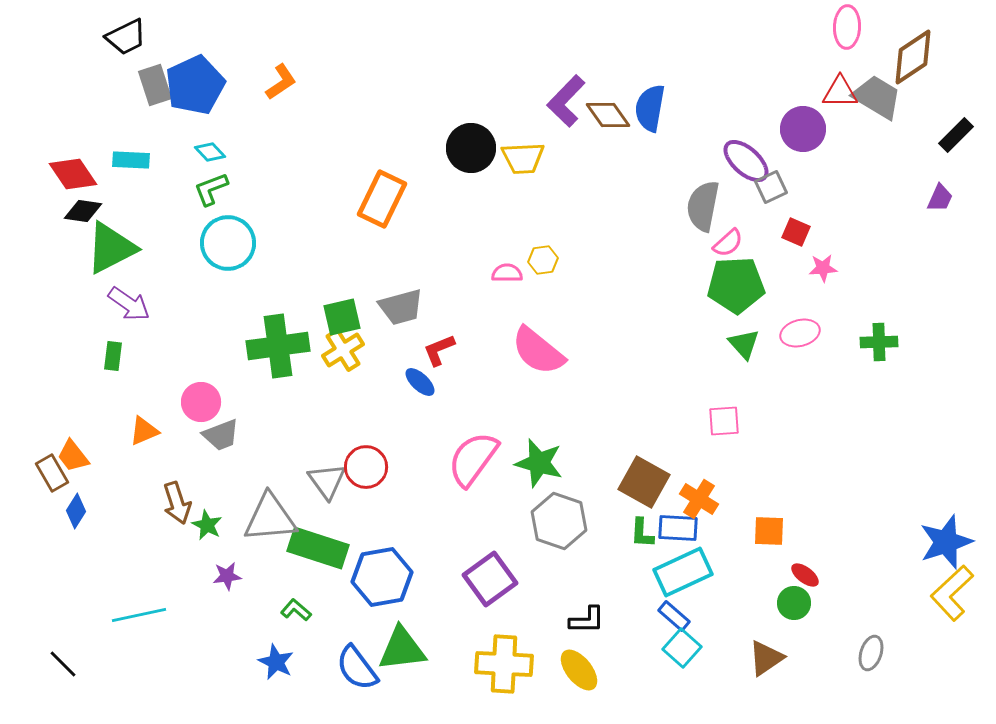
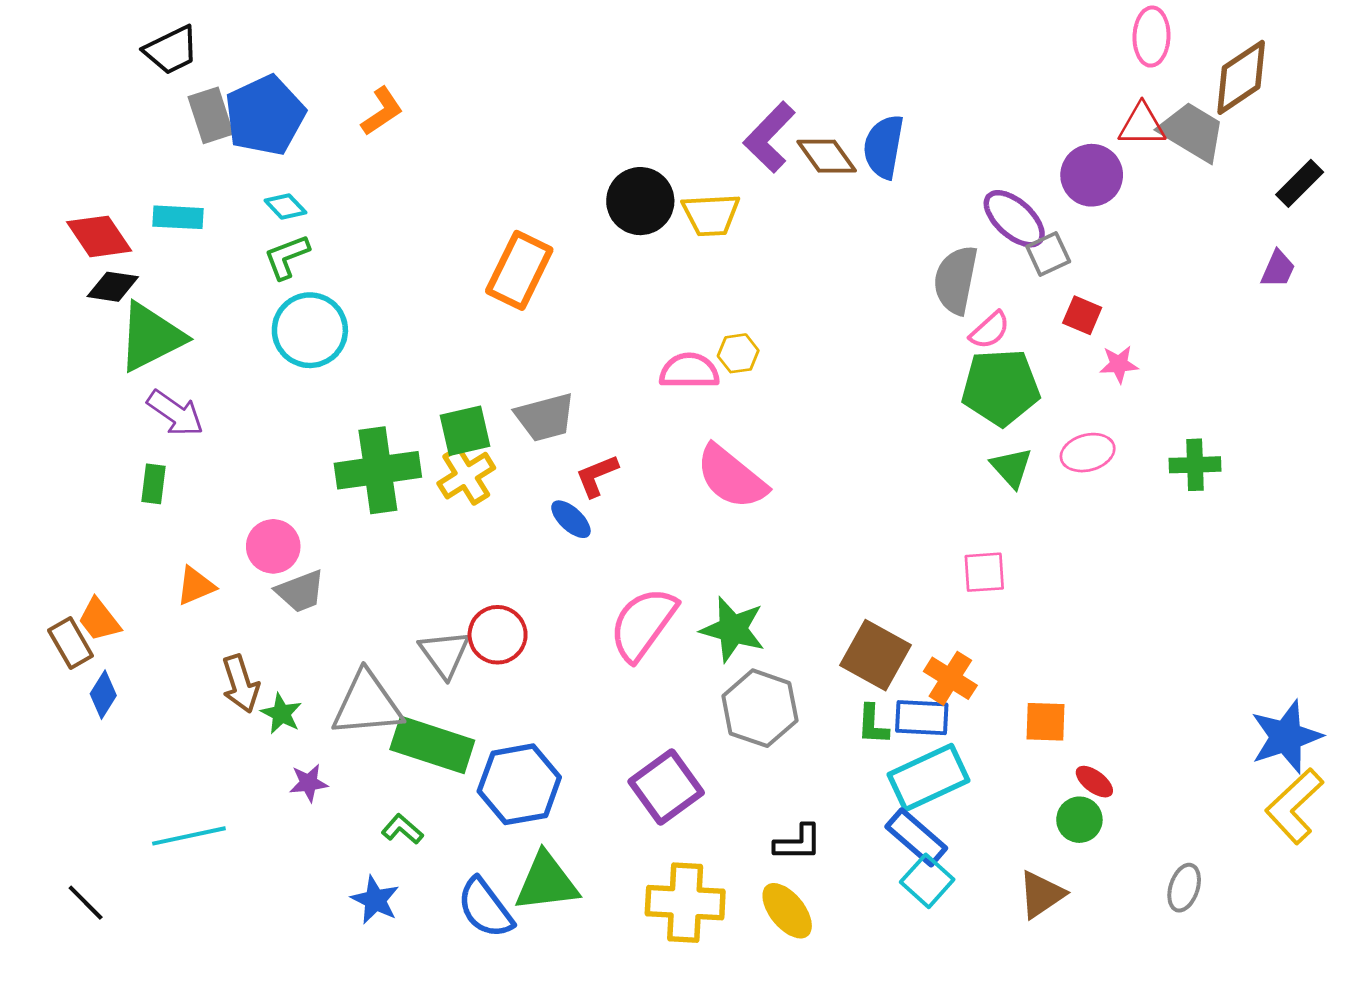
pink semicircle: (507, 273) -> (689, 371), size x1.4
blue rectangle: (674, 616) -> (916, 837), size x1.4

